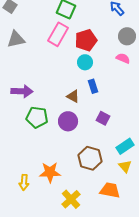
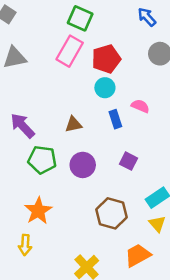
pink semicircle: (123, 58) -> (140, 106), moved
purple arrow: (22, 91) -> (22, 126), turned -135
brown triangle: (73, 96) -> (74, 124), moved, turned -40
orange star: (50, 172) -> (38, 211), moved, turned -30
orange trapezoid: (110, 190) -> (138, 255), turned -40

